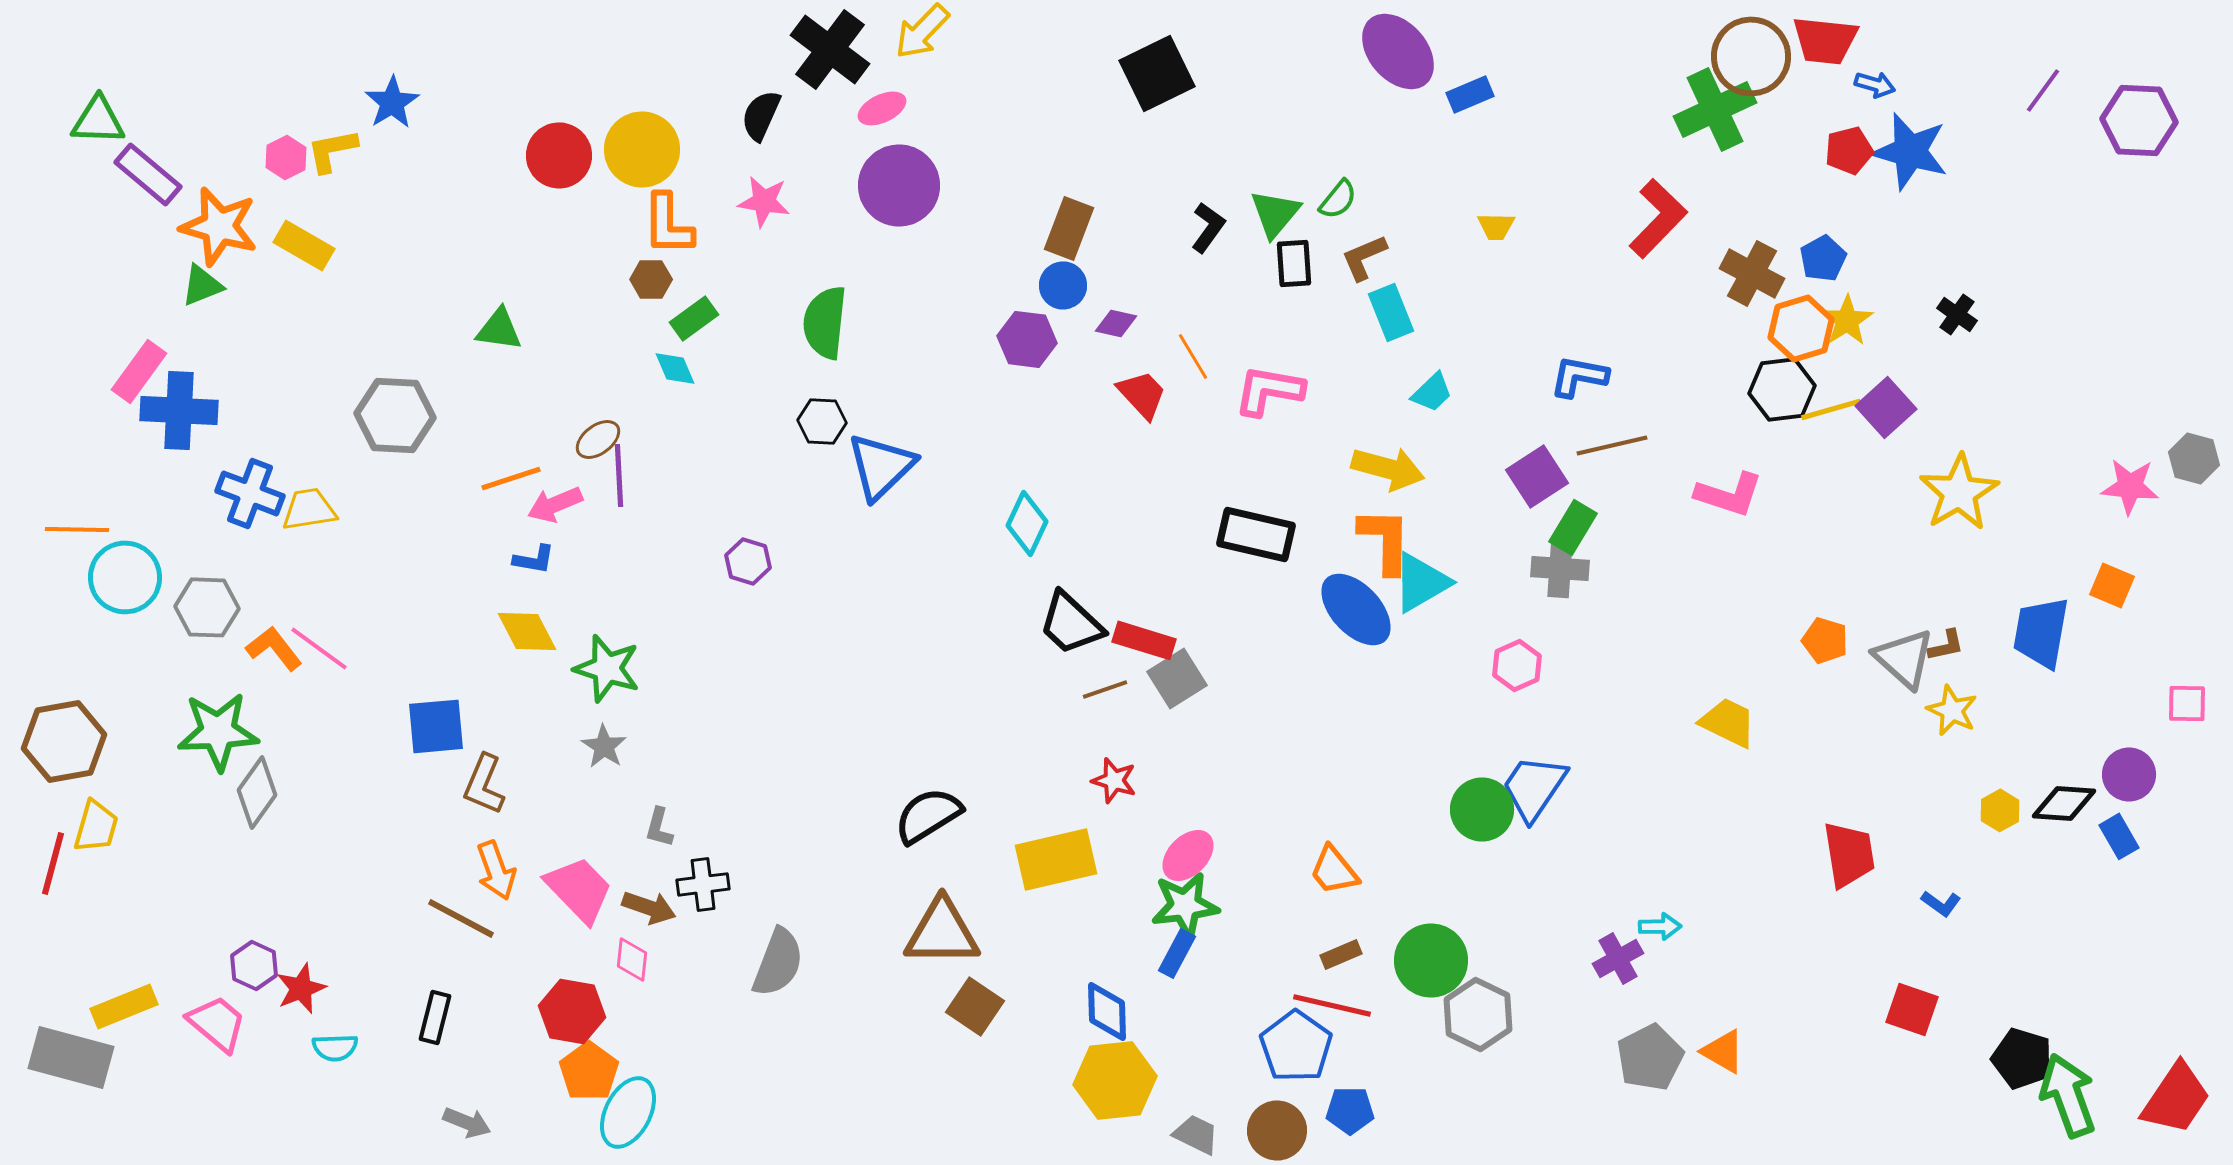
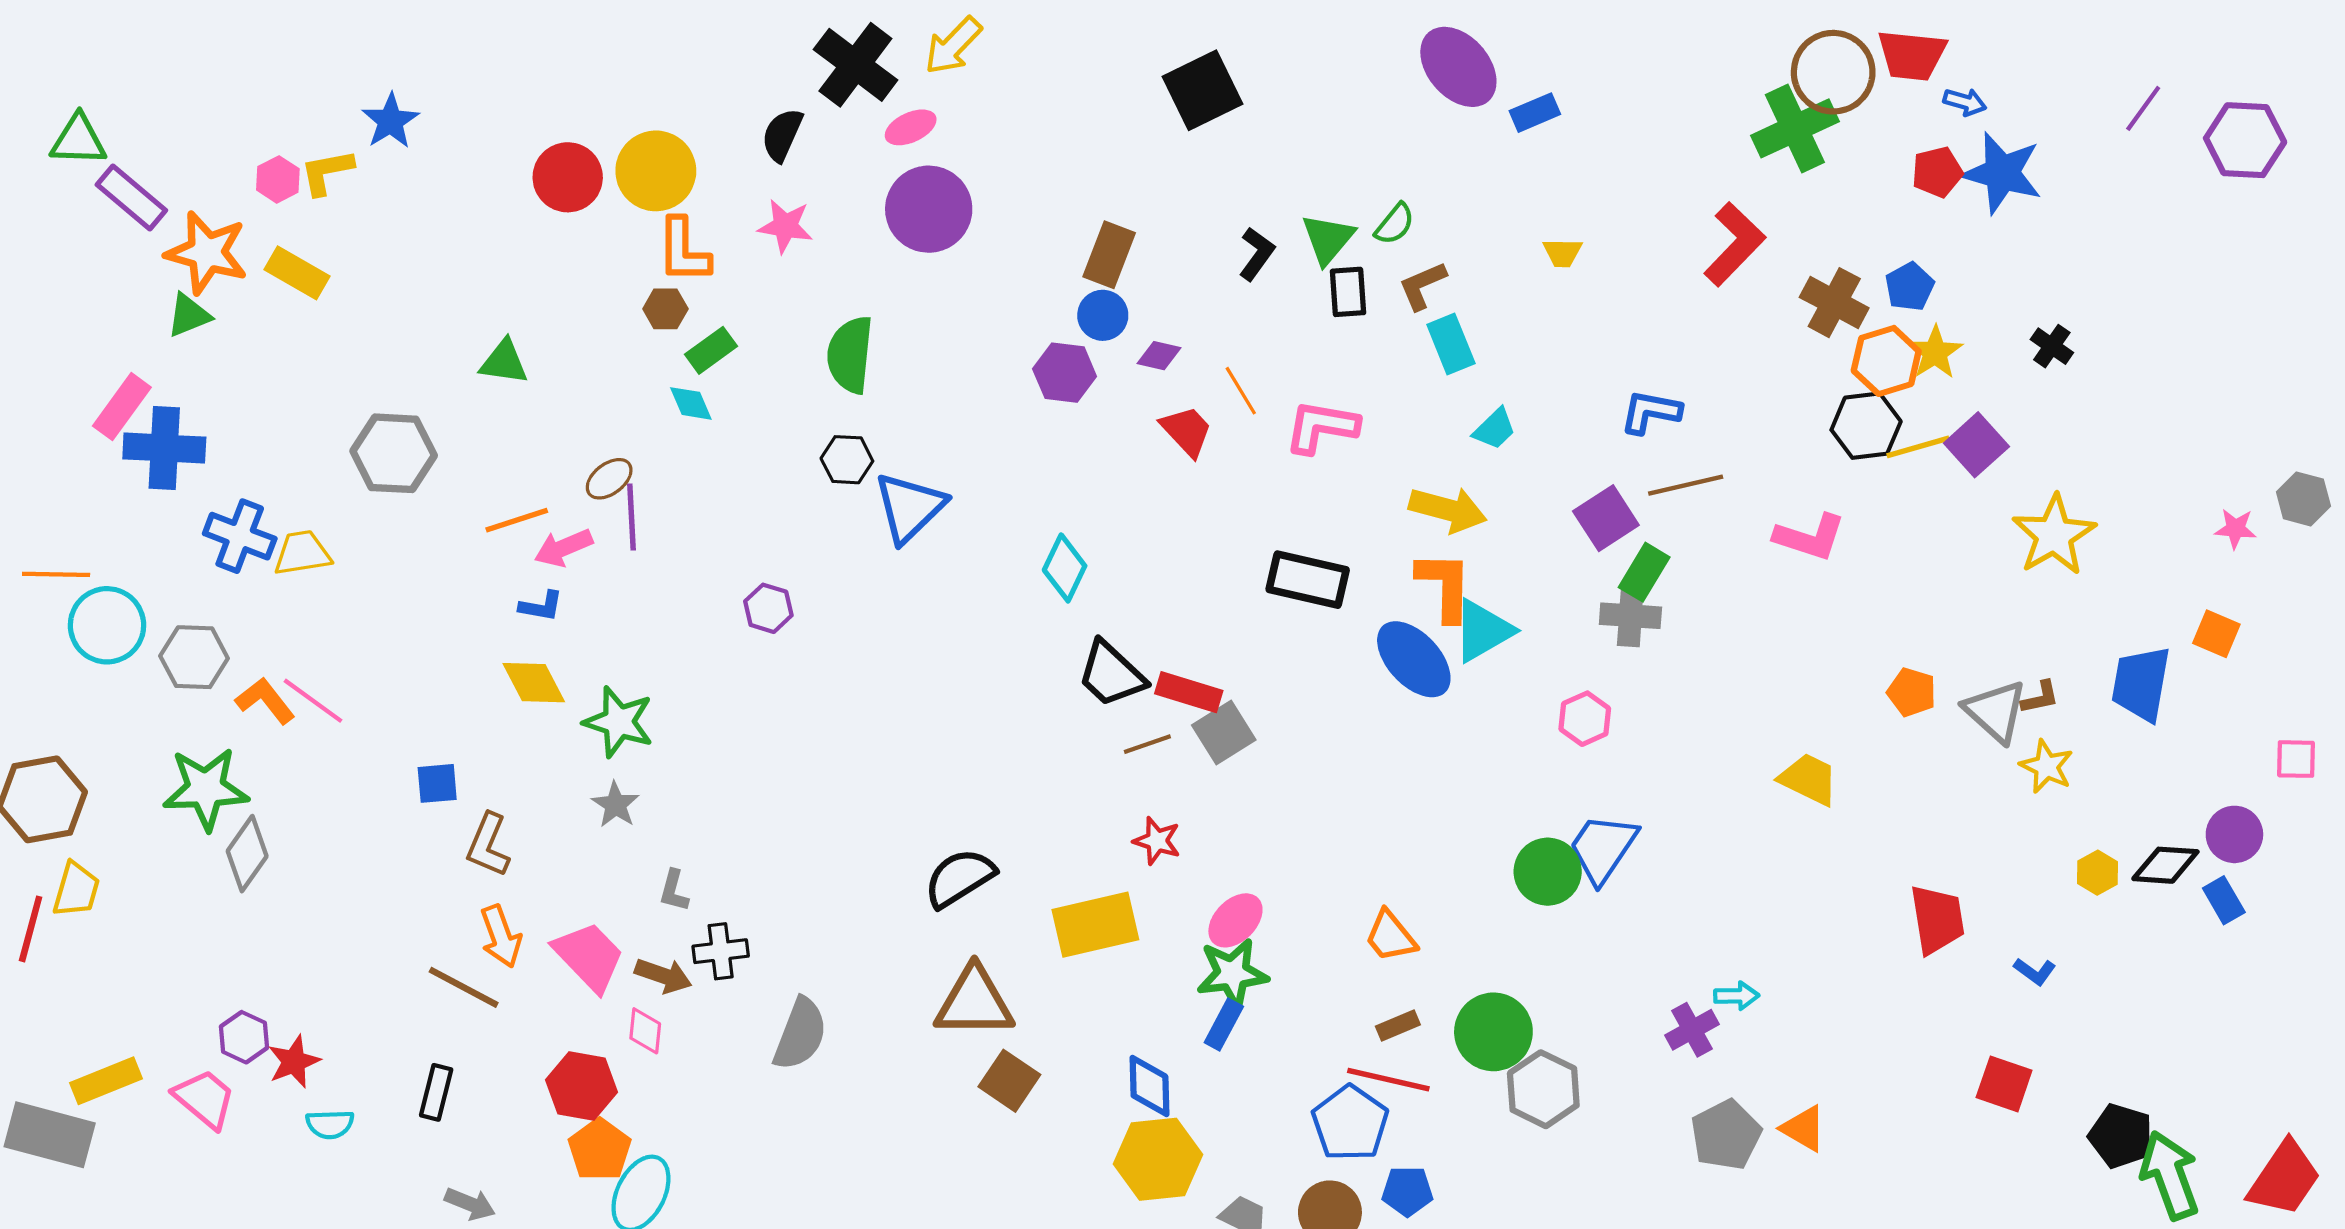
pink star: (2130, 486) -> (2236, 529), size x0.7
blue square: (436, 726) -> (437, 783), size x0.7

